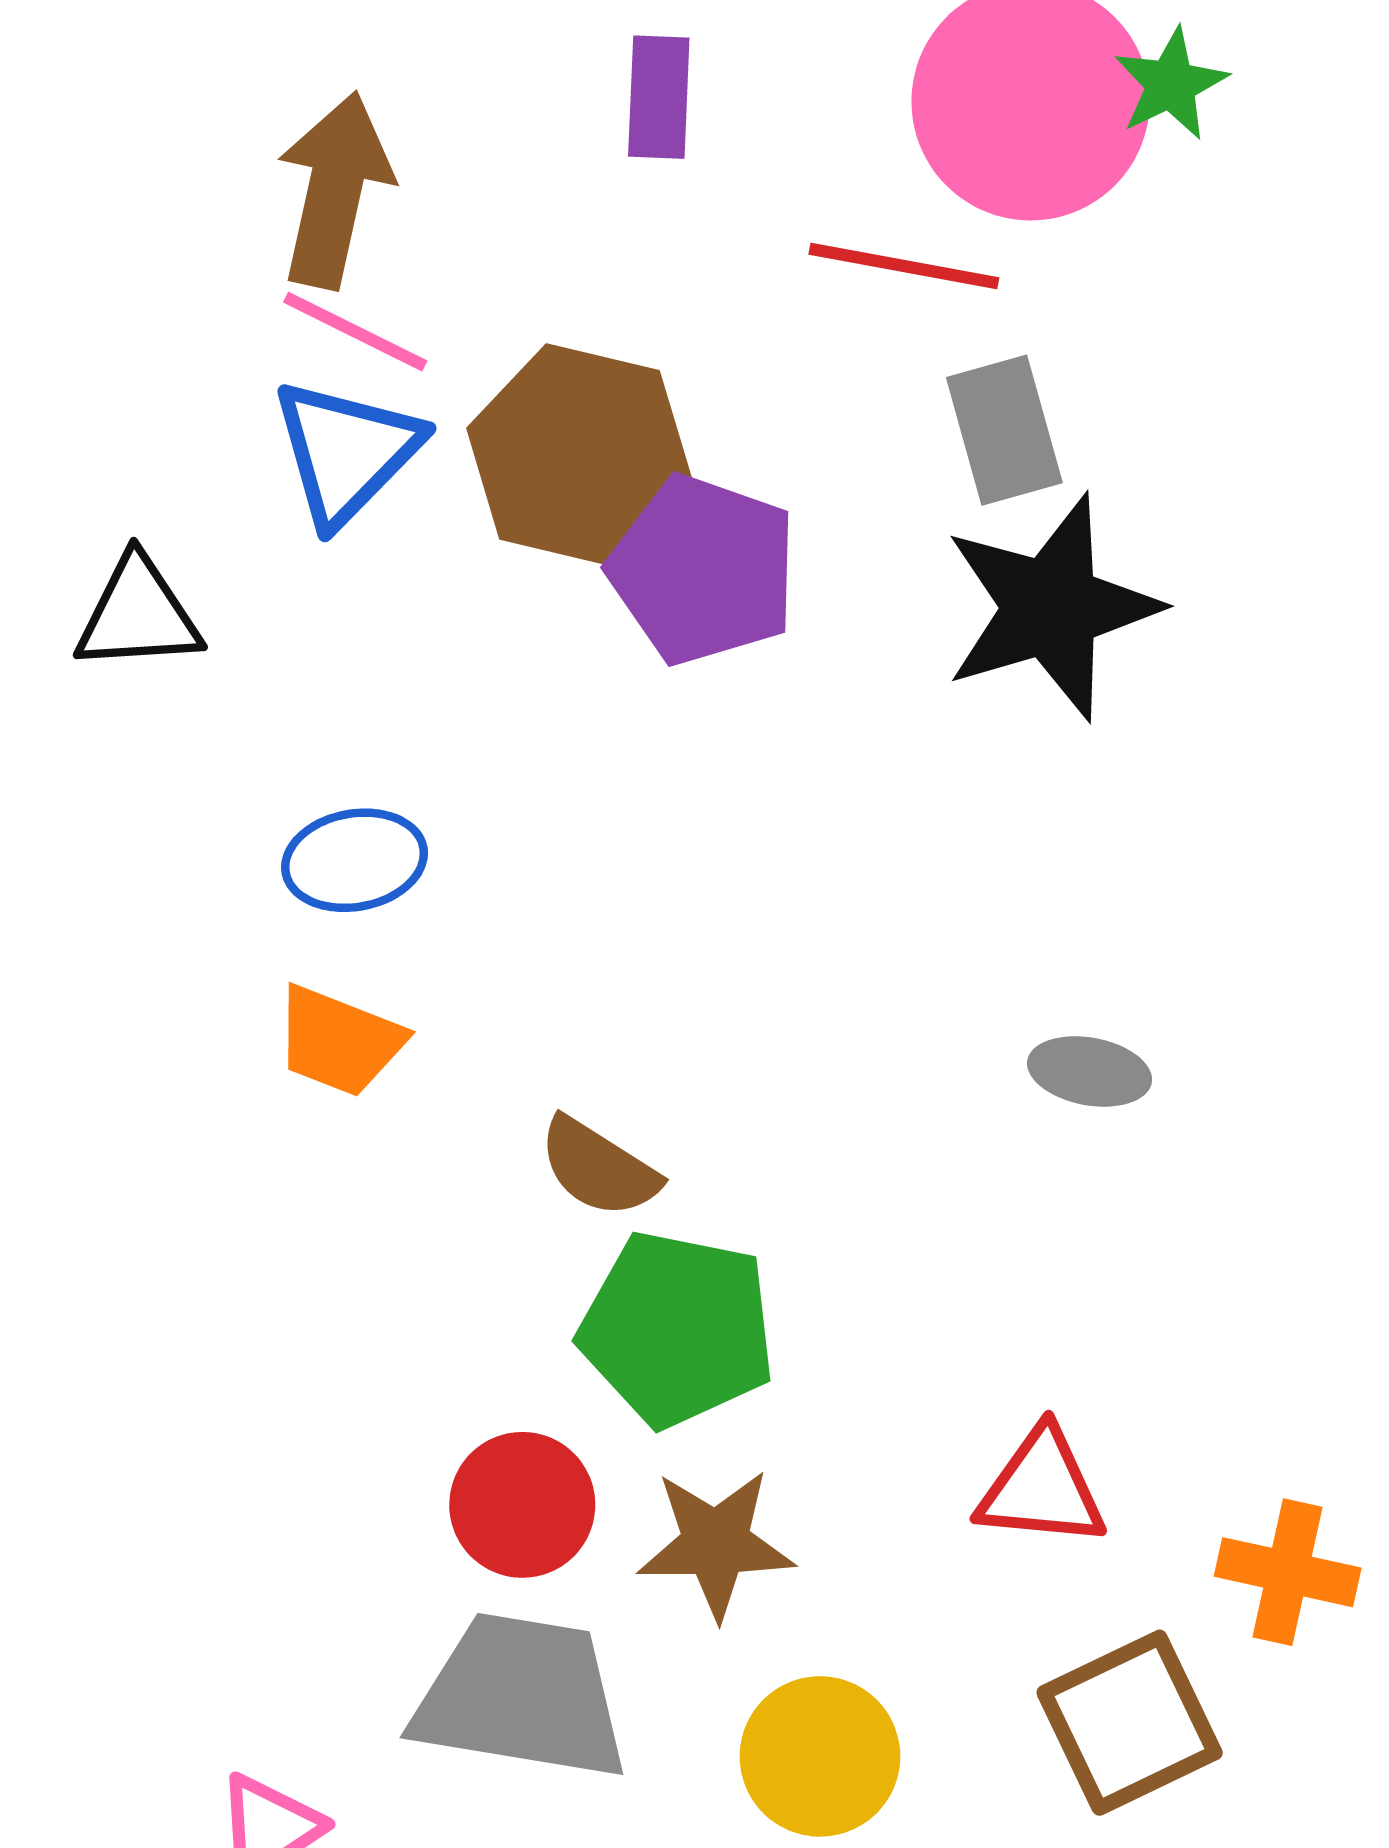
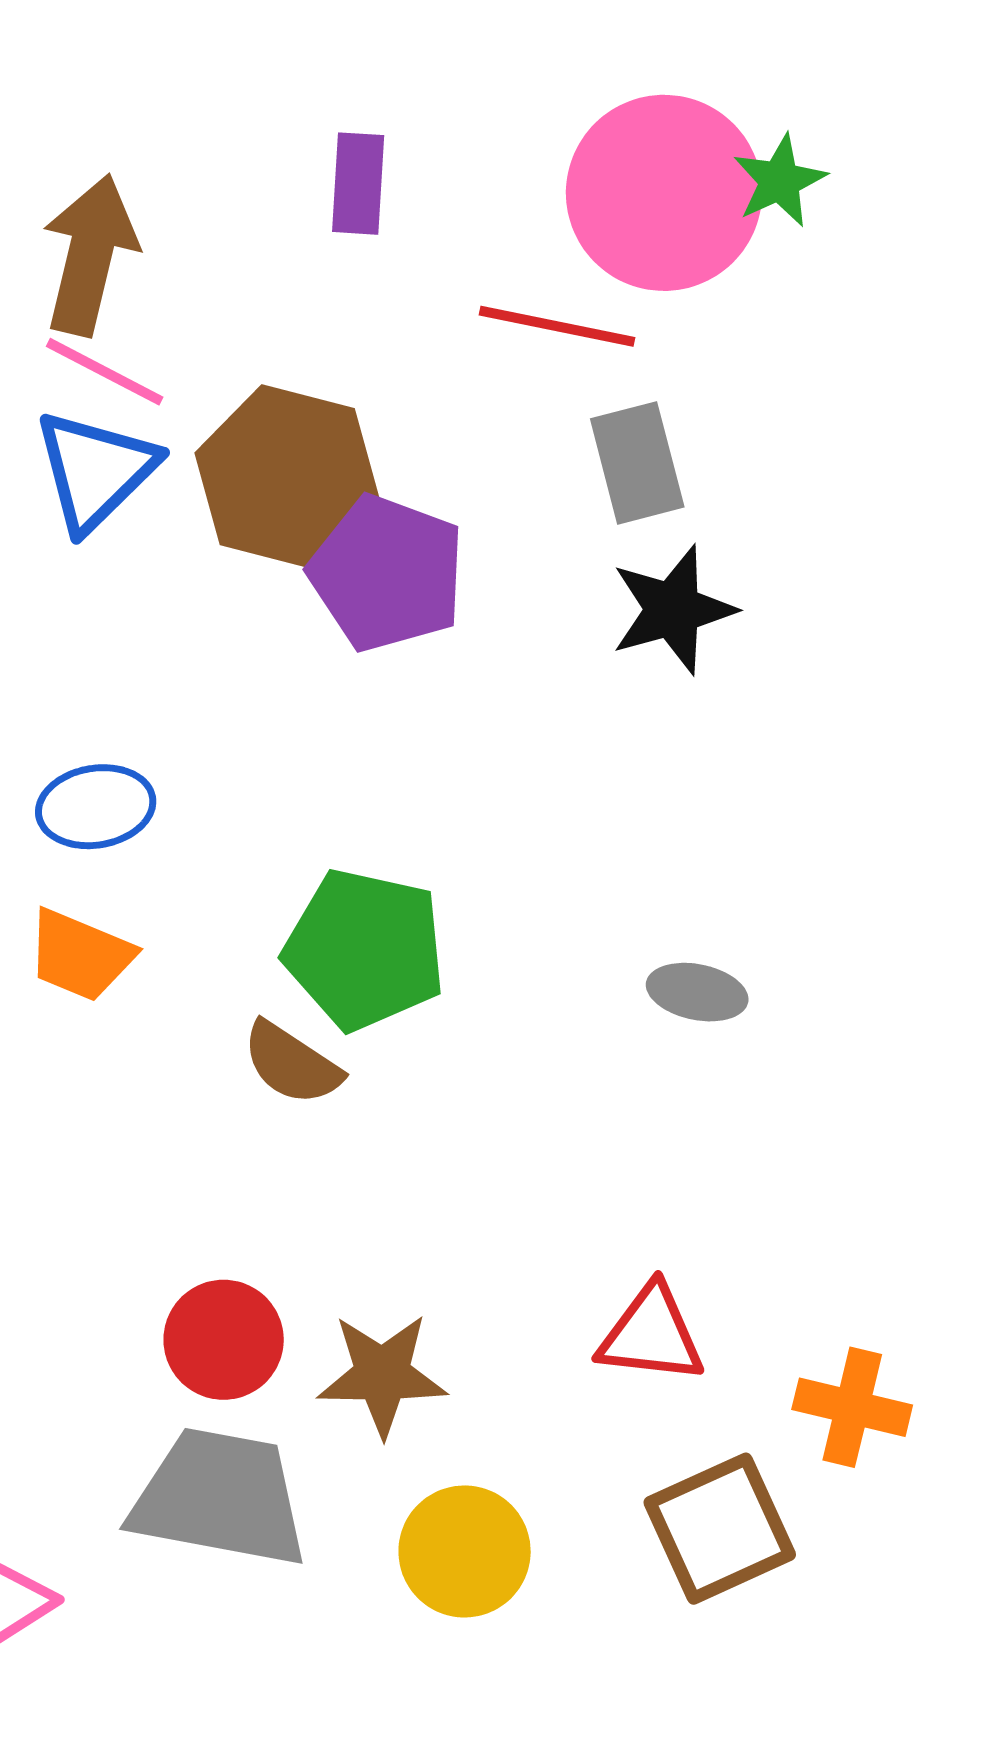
black star: (1051, 607) -> (673, 610), size x0.7
green pentagon: (677, 1329) -> (365, 950), moved

